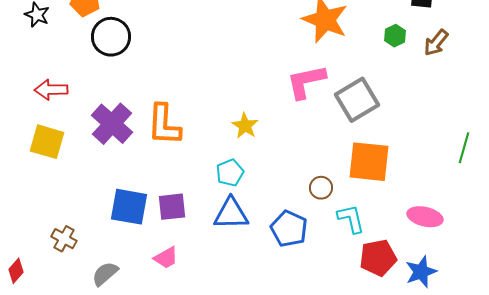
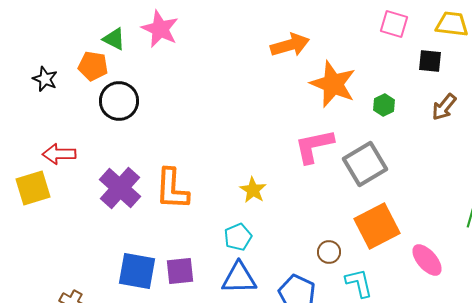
green hexagon: (395, 36) -> (384, 105), moved
yellow square: (47, 142) -> (33, 188), moved, turned -33
orange square: (369, 162) -> (377, 226), turned -33
pink ellipse: (425, 217) -> (427, 260), moved, turned 36

